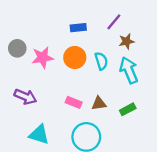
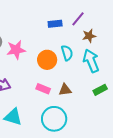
blue rectangle: (78, 28) -> (55, 24), moved
orange circle: (75, 58) -> (47, 60), moved
green rectangle: (128, 109) -> (100, 90), moved

